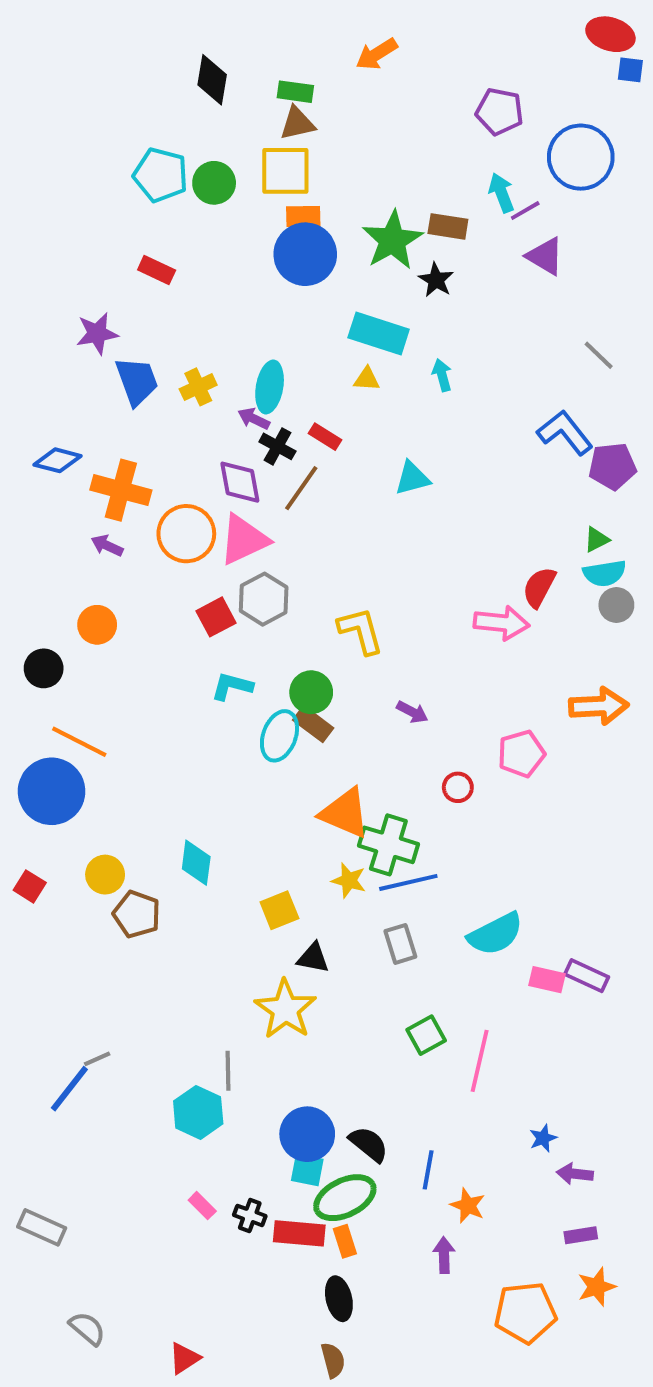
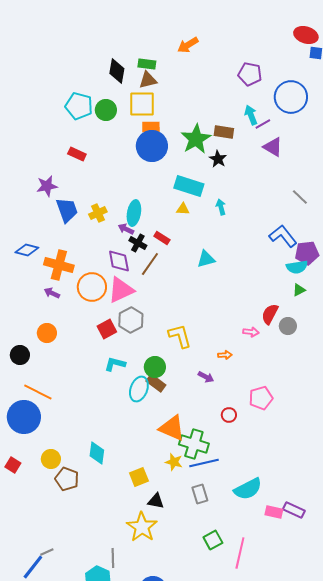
black diamond: (212, 80) -> (117, 71), moved
cyan semicircle: (605, 573) -> (297, 267), moved
gray circle: (616, 605) -> (288, 326), moved
pink arrow: (501, 623) -> (251, 332), size x0.6
orange arrow: (599, 706) -> (225, 355), moved, size x0.5

